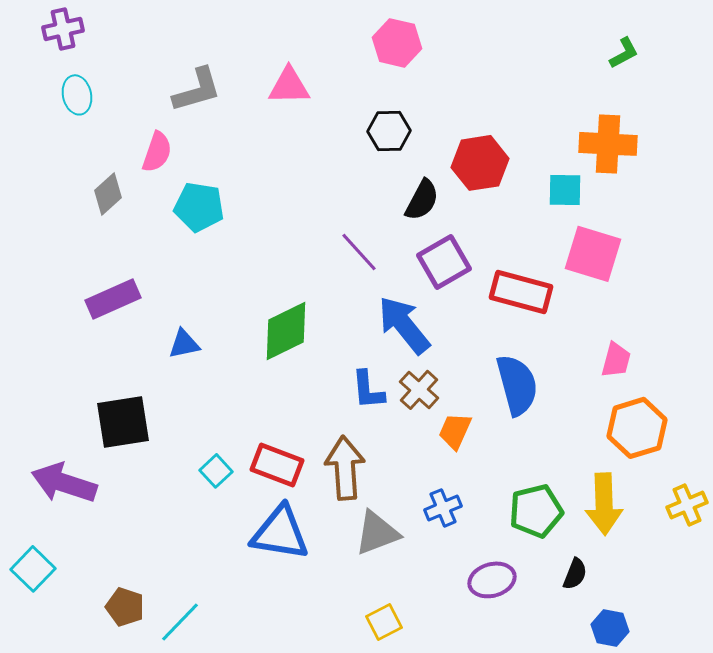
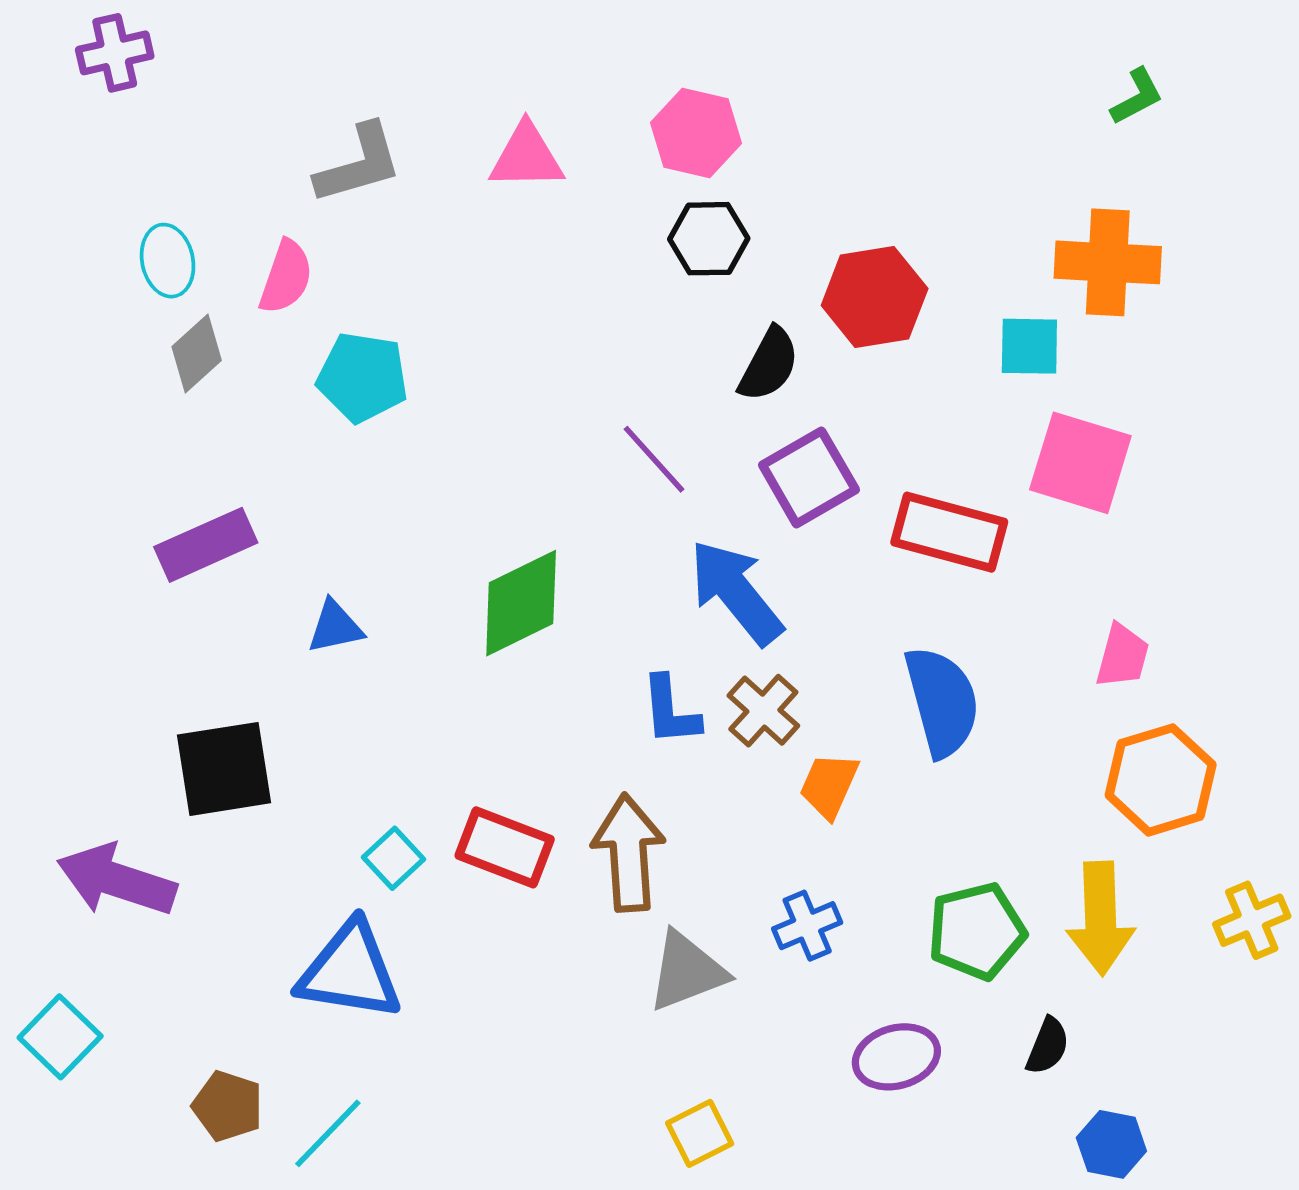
pink hexagon: (397, 43) -> (696, 133), moved
cyan ellipse: (77, 95) -> (168, 261), moved
blue triangle: (280, 533) -> (350, 971), moved

